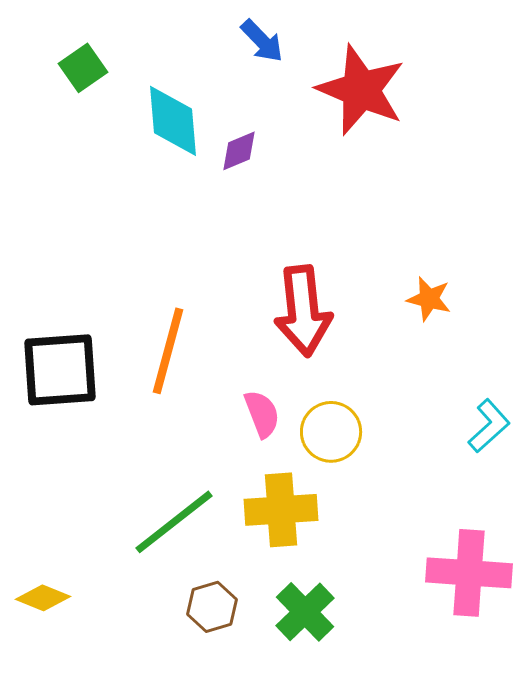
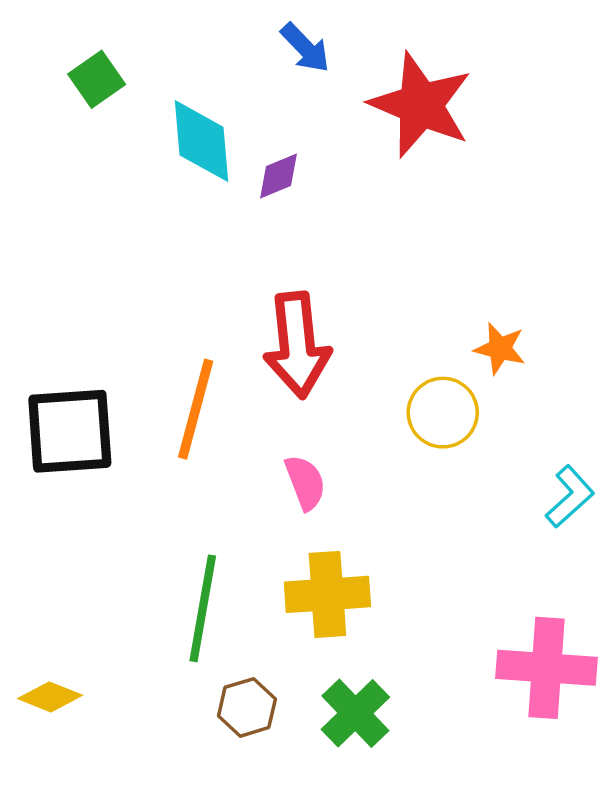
red arrow: (303, 311) -> (297, 345), moved
yellow circle: (331, 432) -> (443, 413), moved
green line: (174, 522) -> (203, 608), turned -42

